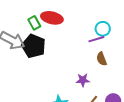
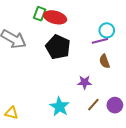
green rectangle: (34, 23) -> (40, 14), moved, turned 48
black pentagon: (34, 46) -> (58, 47), moved

